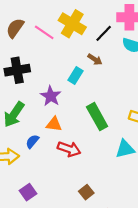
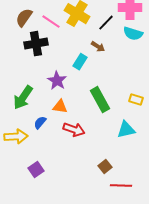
black cross: (17, 70) -> (36, 44), moved
brown square: (86, 192) -> (105, 167), moved

